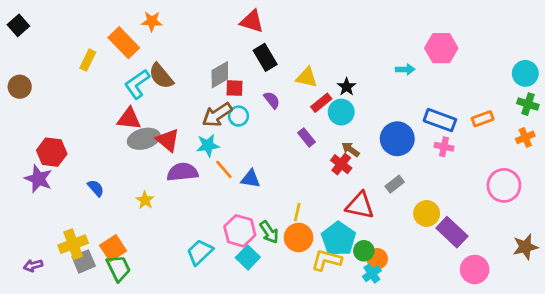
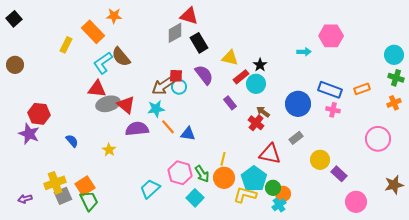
gray diamond: (220, 75) -> (175, 33), moved
red square: (234, 88) -> (176, 76), moved
purple semicircle: (272, 100) -> (204, 75), size x1.5
purple rectangle: (452, 232) -> (339, 174), size x0.7
cyan square: (248, 257) -> (195, 198), moved

